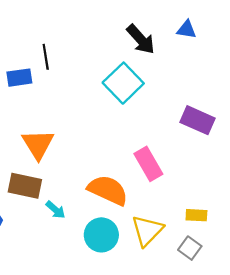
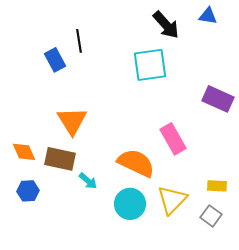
blue rectangle: (19, 78) -> (55, 60), turned 70
cyan square: (123, 83) -> (150, 65), turned 36

